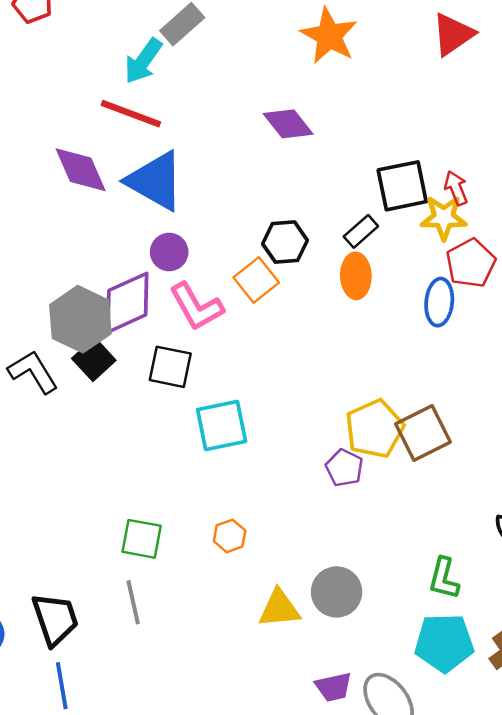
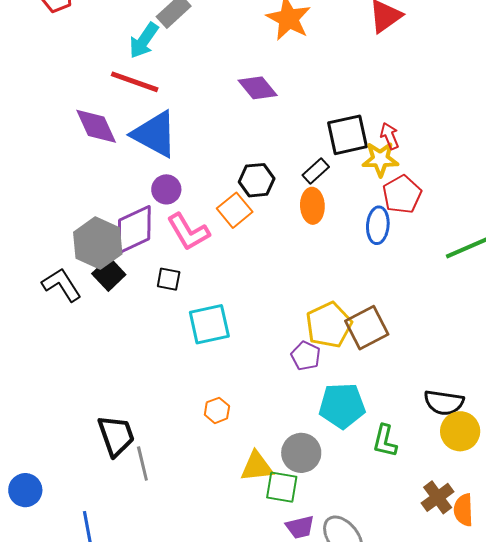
black square: (170, 367) -> (169, 279), size x0.7
green square: (142, 539) -> (282, 487), moved
black trapezoid: (55, 619) -> (116, 436), moved
cyan pentagon: (444, 643) -> (342, 406), moved

